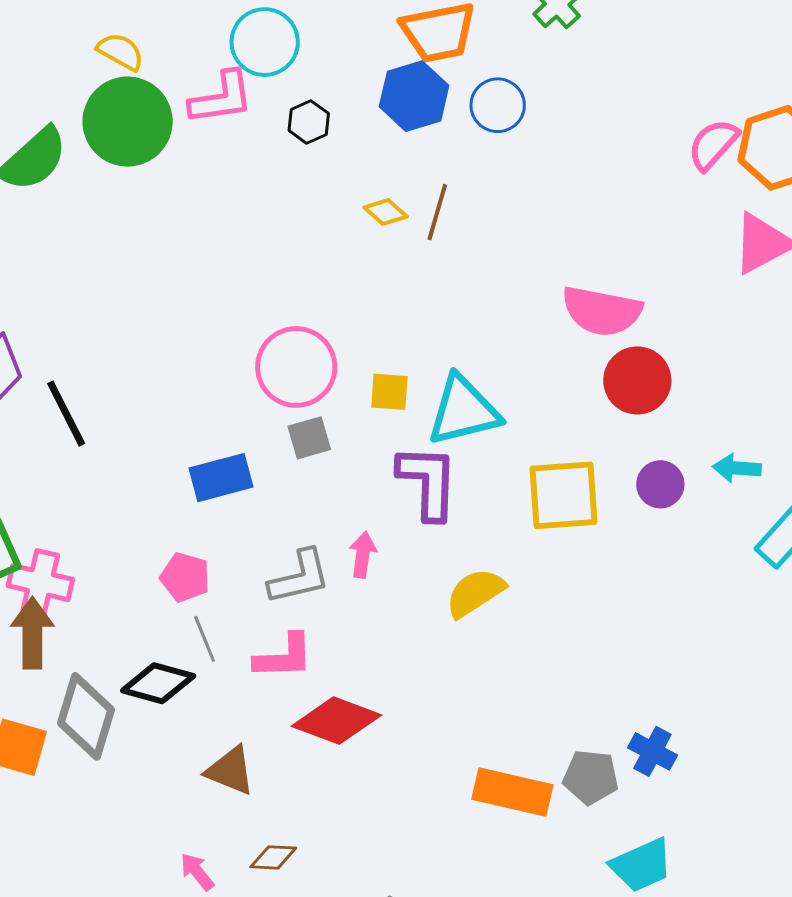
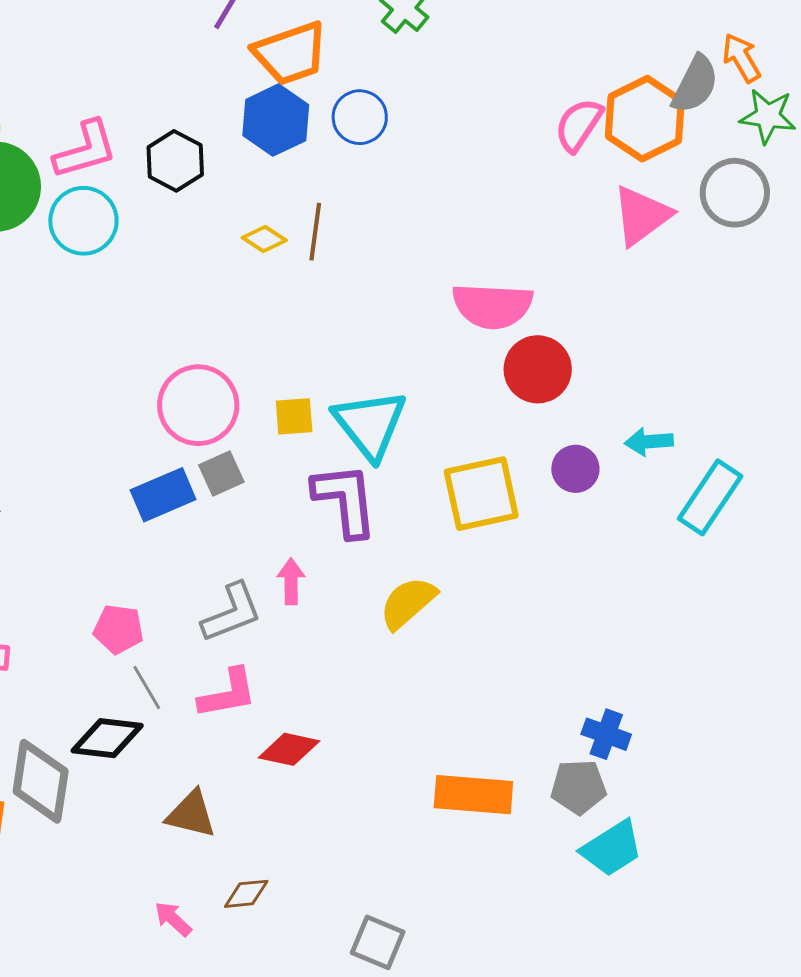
cyan circle: (265, 42) -> (83, 221), moved
black hexagon: (309, 122) -> (175, 161), size x1.4
cyan triangle: (463, 411) -> (370, 424), turned -46
blue rectangle: (221, 478) -> (163, 495), moved
red diamond: (336, 721) -> (289, 749), size x0.7
gray pentagon: (591, 777) -> (579, 787), moved

